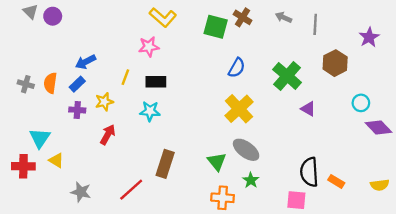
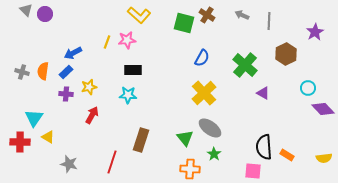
yellow line: (125, 77) -> (107, 42), moved
red line: (131, 190) -> (112, 162), turned -30

